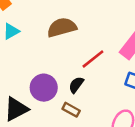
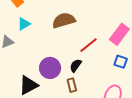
brown rectangle: (71, 110) -> (72, 85), turned 48

